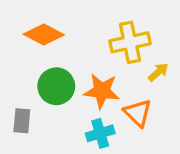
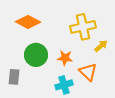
orange star: (102, 91) -> (65, 58), size x0.7

